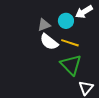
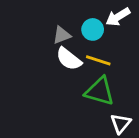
green triangle: (71, 65) -> (100, 91), turned -30

